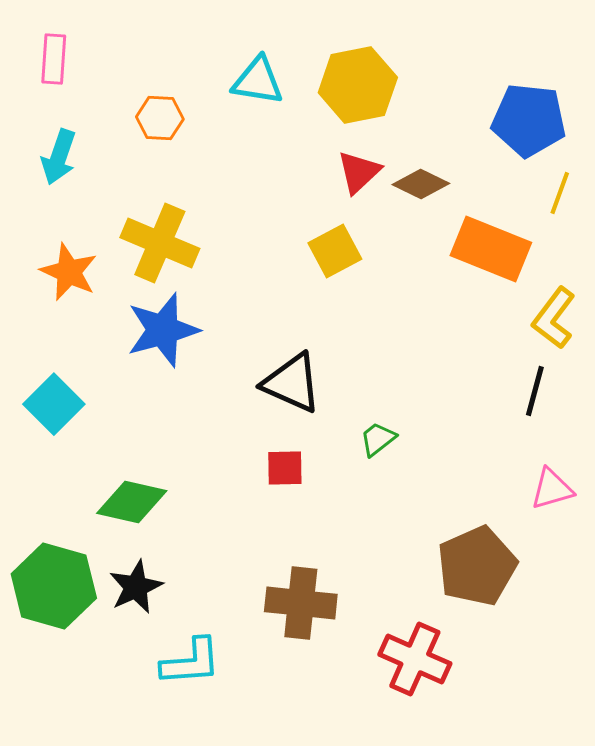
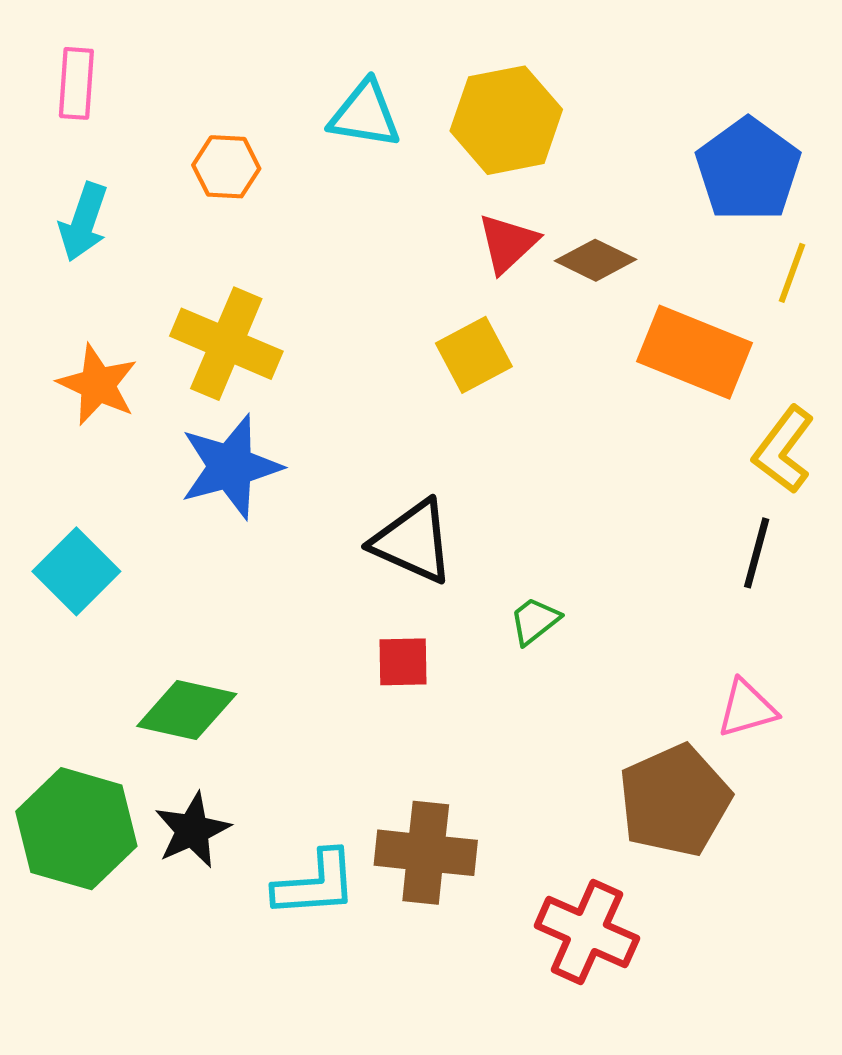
blue pentagon: (529, 120) -> (748, 170), turned 30
pink triangle: (552, 489) -> (747, 709), moved
cyan L-shape: (191, 662) -> (315, 884), moved

